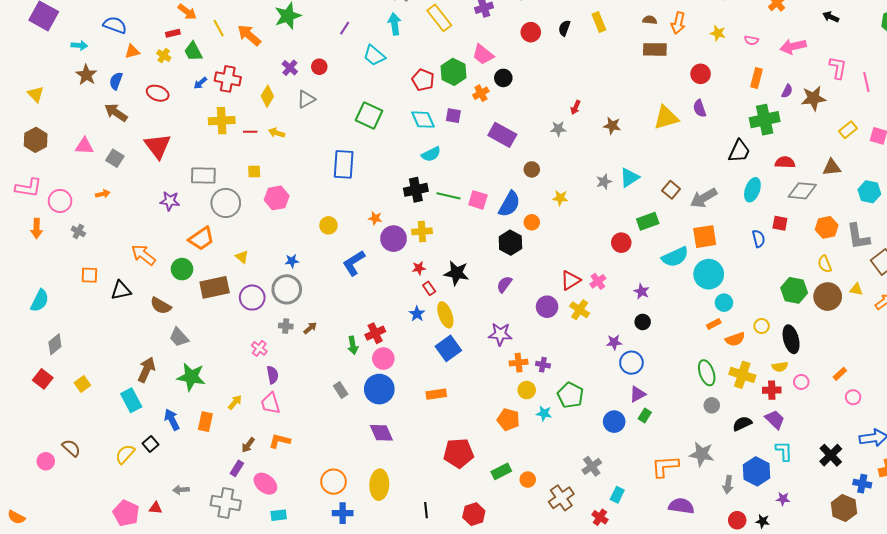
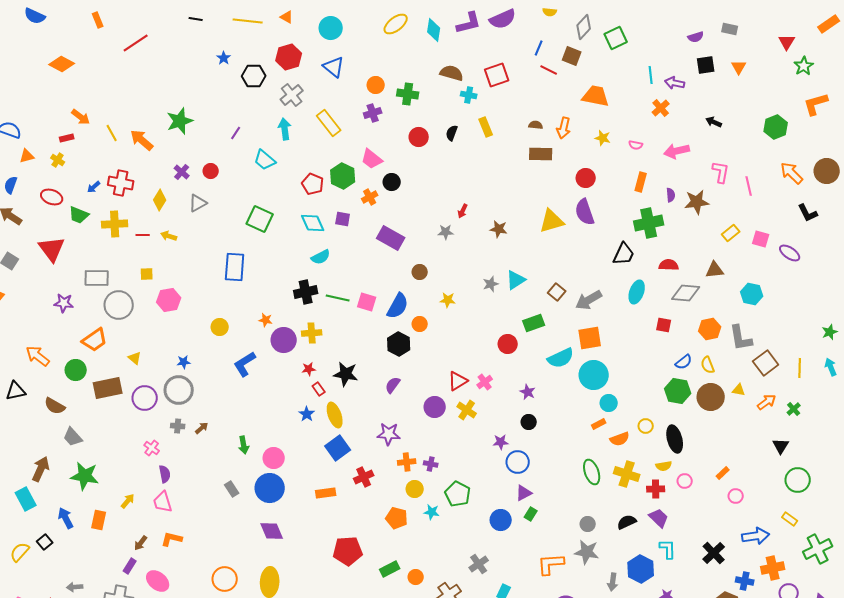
green trapezoid: (193, 51) -> (79, 215), moved, turned -40
purple semicircle: (787, 91) -> (671, 195), turned -32
purple semicircle: (700, 108) -> (585, 212), size x1.5
blue semicircle: (759, 239) -> (684, 362), moved, turned 66
red cross: (375, 333) -> (364, 477), moved
gray circle: (712, 405) -> (588, 524), moved

